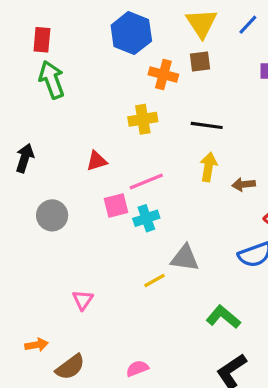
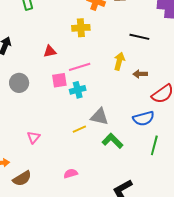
black line: (207, 125) -> (139, 37), moved
green L-shape: (223, 317) -> (113, 141), moved
pink semicircle: (137, 368) -> (71, 174), moved

